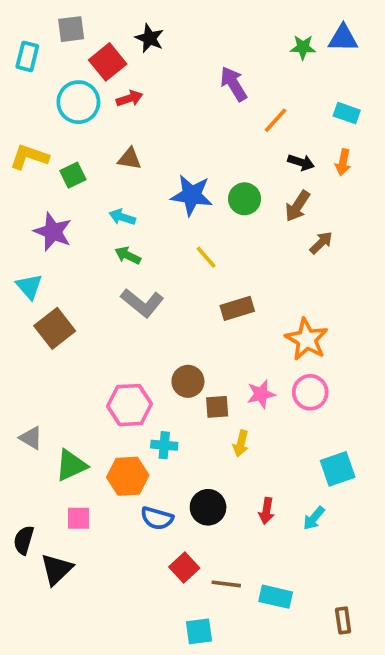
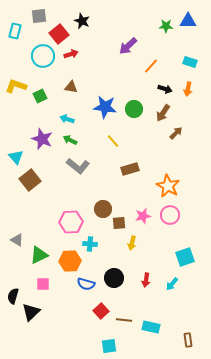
purple arrow: (234, 84) -> (128, 46), turned -102
purple star: (53, 232) -> (42, 139), moved

